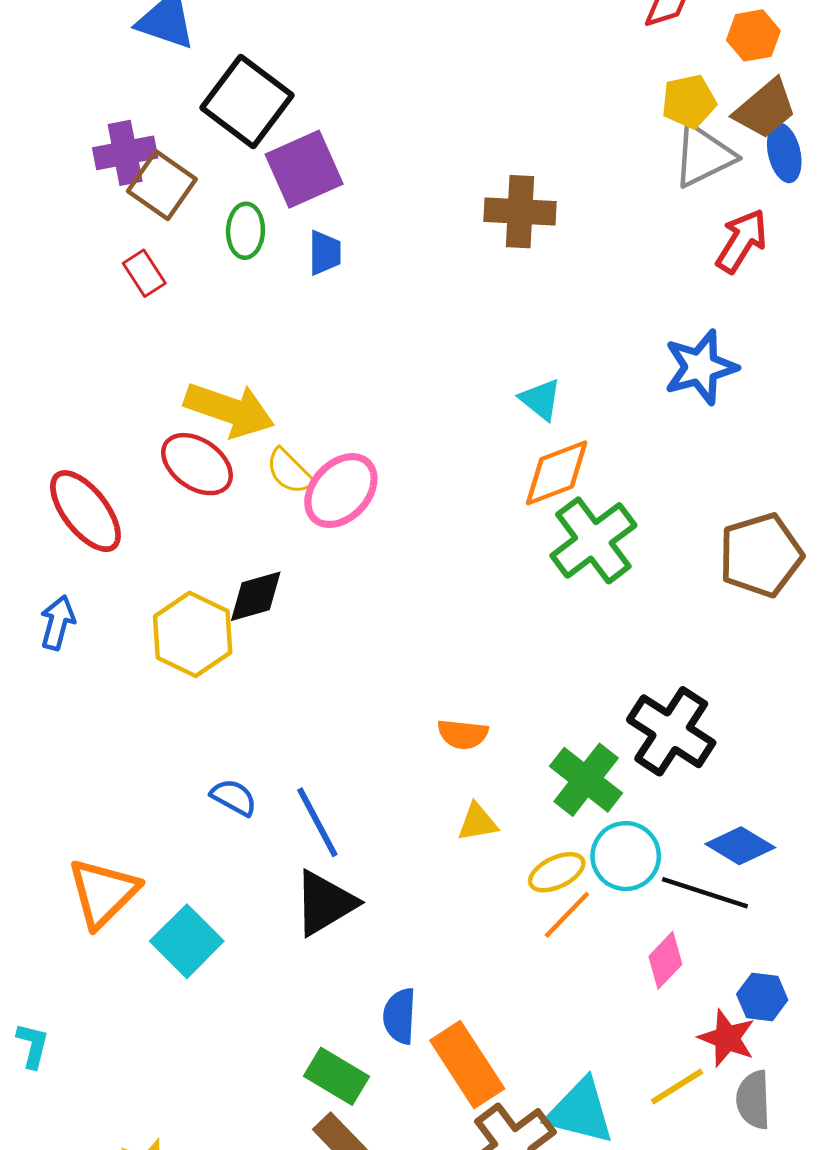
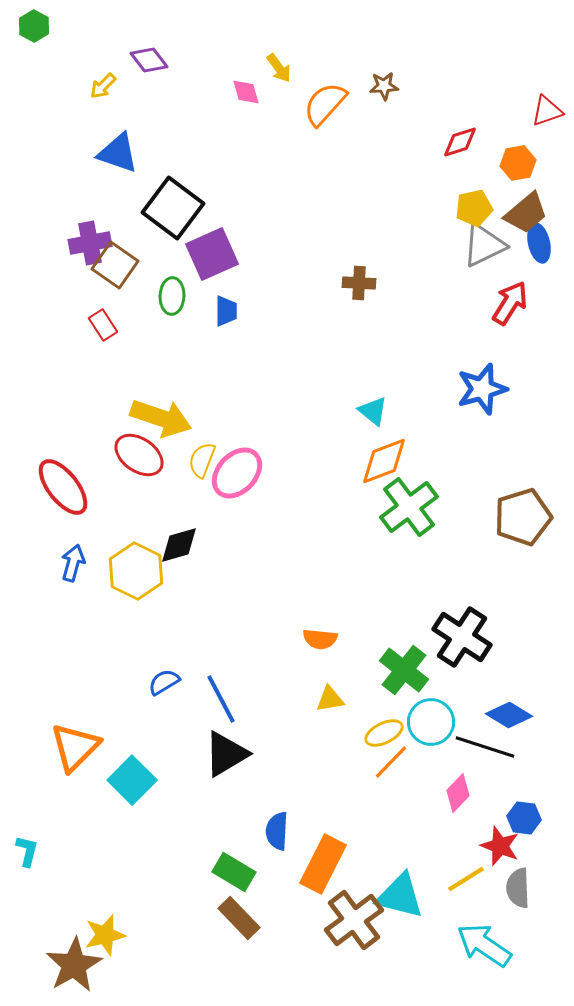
brown cross: (520, 212) -> (359, 283), size x0.7
yellow semicircle: (290, 471) -> (202, 460), turned 66
blue arrow: (58, 623) -> (73, 563), moved
blue semicircle: (234, 797) -> (164, 682), turned -60
orange rectangle: (467, 1065) -> (323, 864), turned 60

